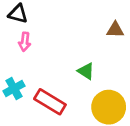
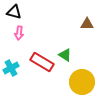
red rectangle: (50, 102) -> (42, 62), moved

